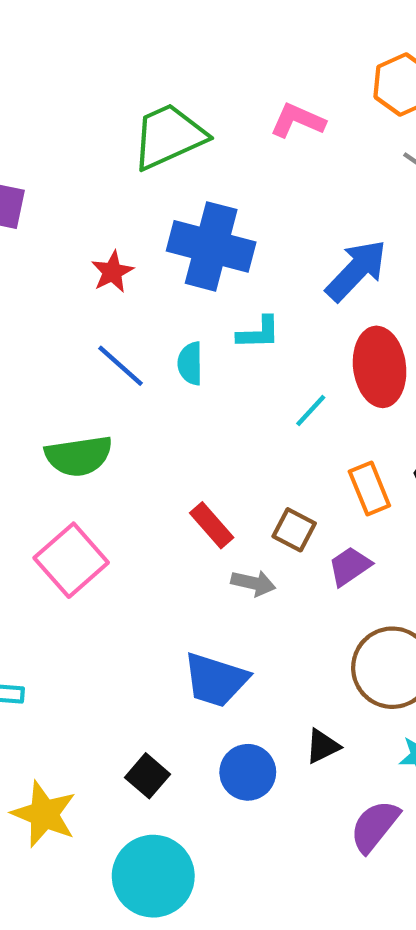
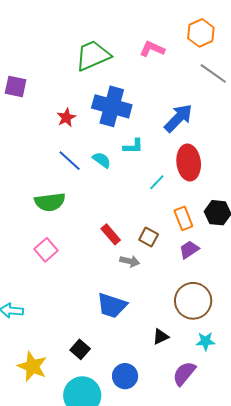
cyan semicircle: (190, 363) -> (102, 160), turned 126
pink square: (71, 560) -> (46, 250), size x0.7
purple trapezoid: (350, 566) -> (189, 250), moved
blue circle: (248, 772) -> (125, 376), moved

